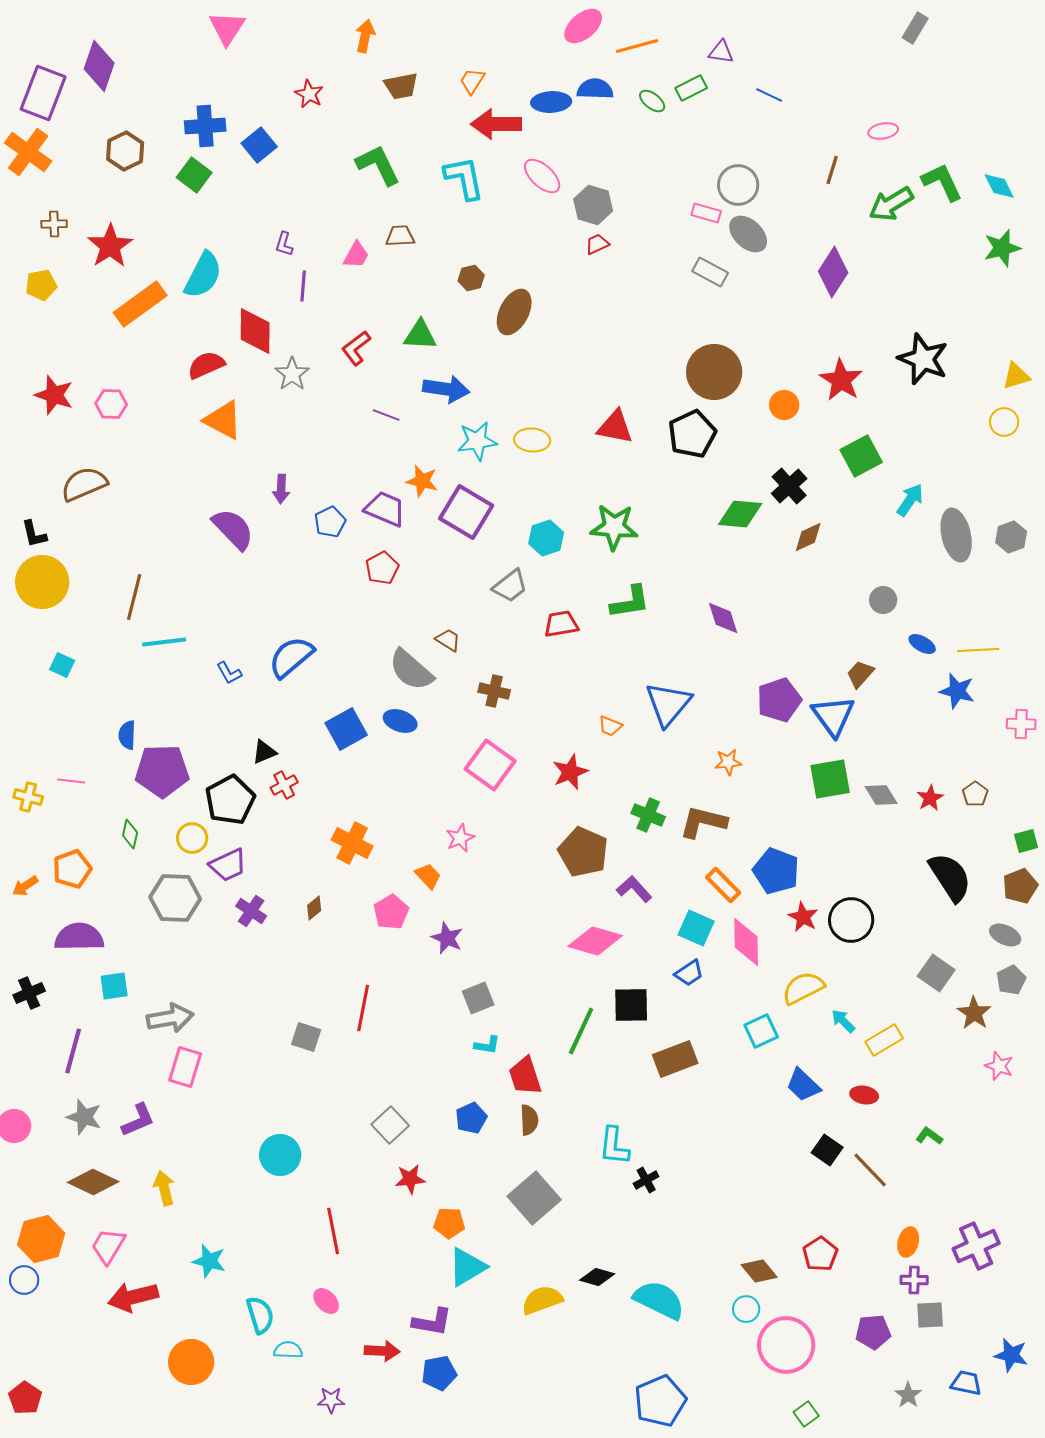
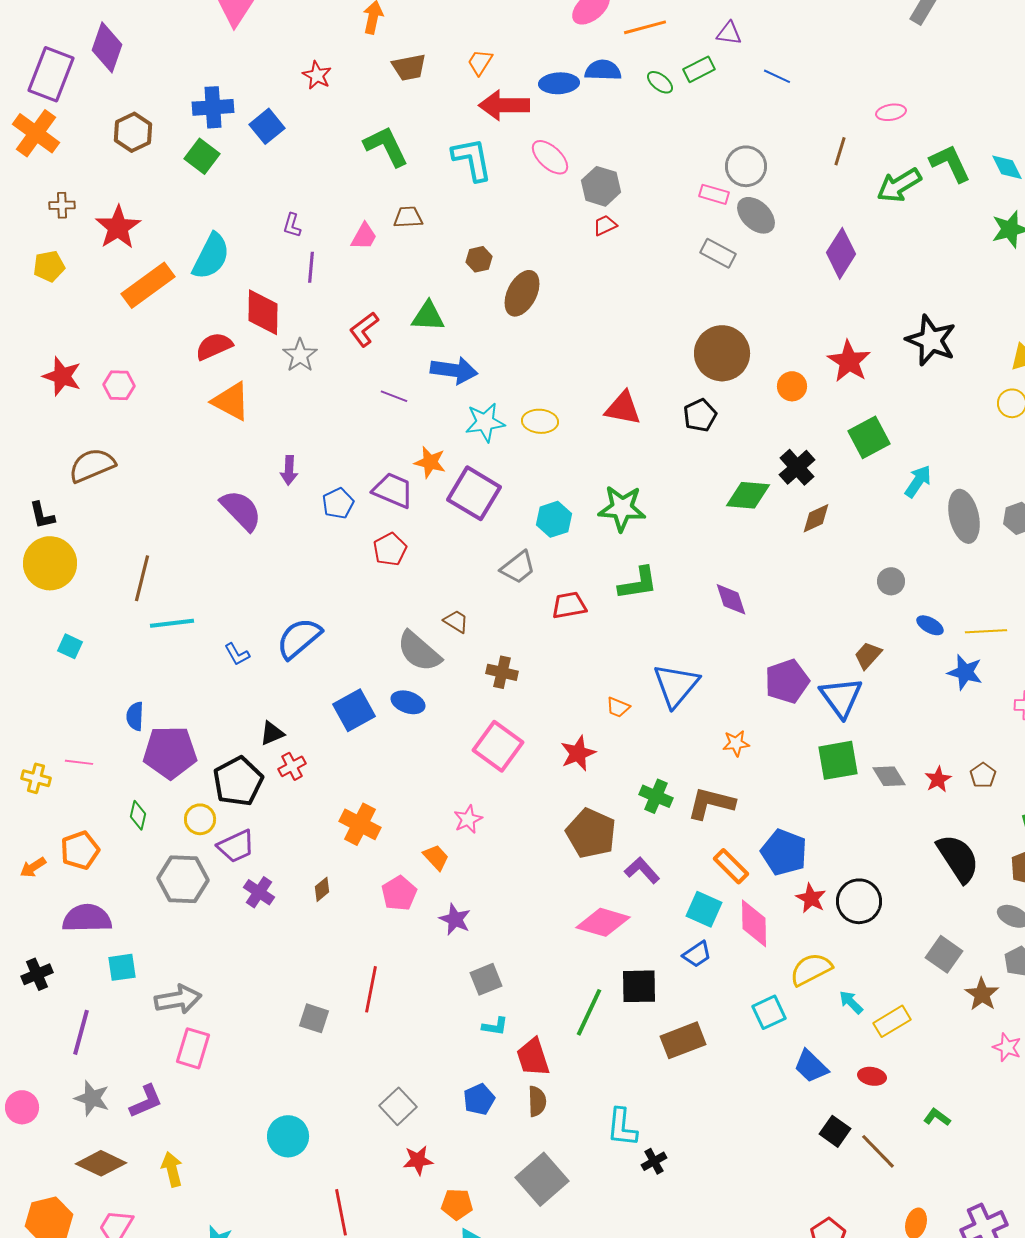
black pentagon: (692, 434) -> (700, 415), size x0.7

